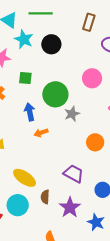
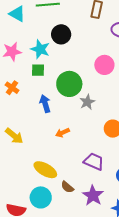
cyan star: (24, 39) -> (40, 49), moved
orange arrow: (41, 133) -> (62, 133), moved
brown semicircle: (45, 197) -> (67, 187), turned -48

